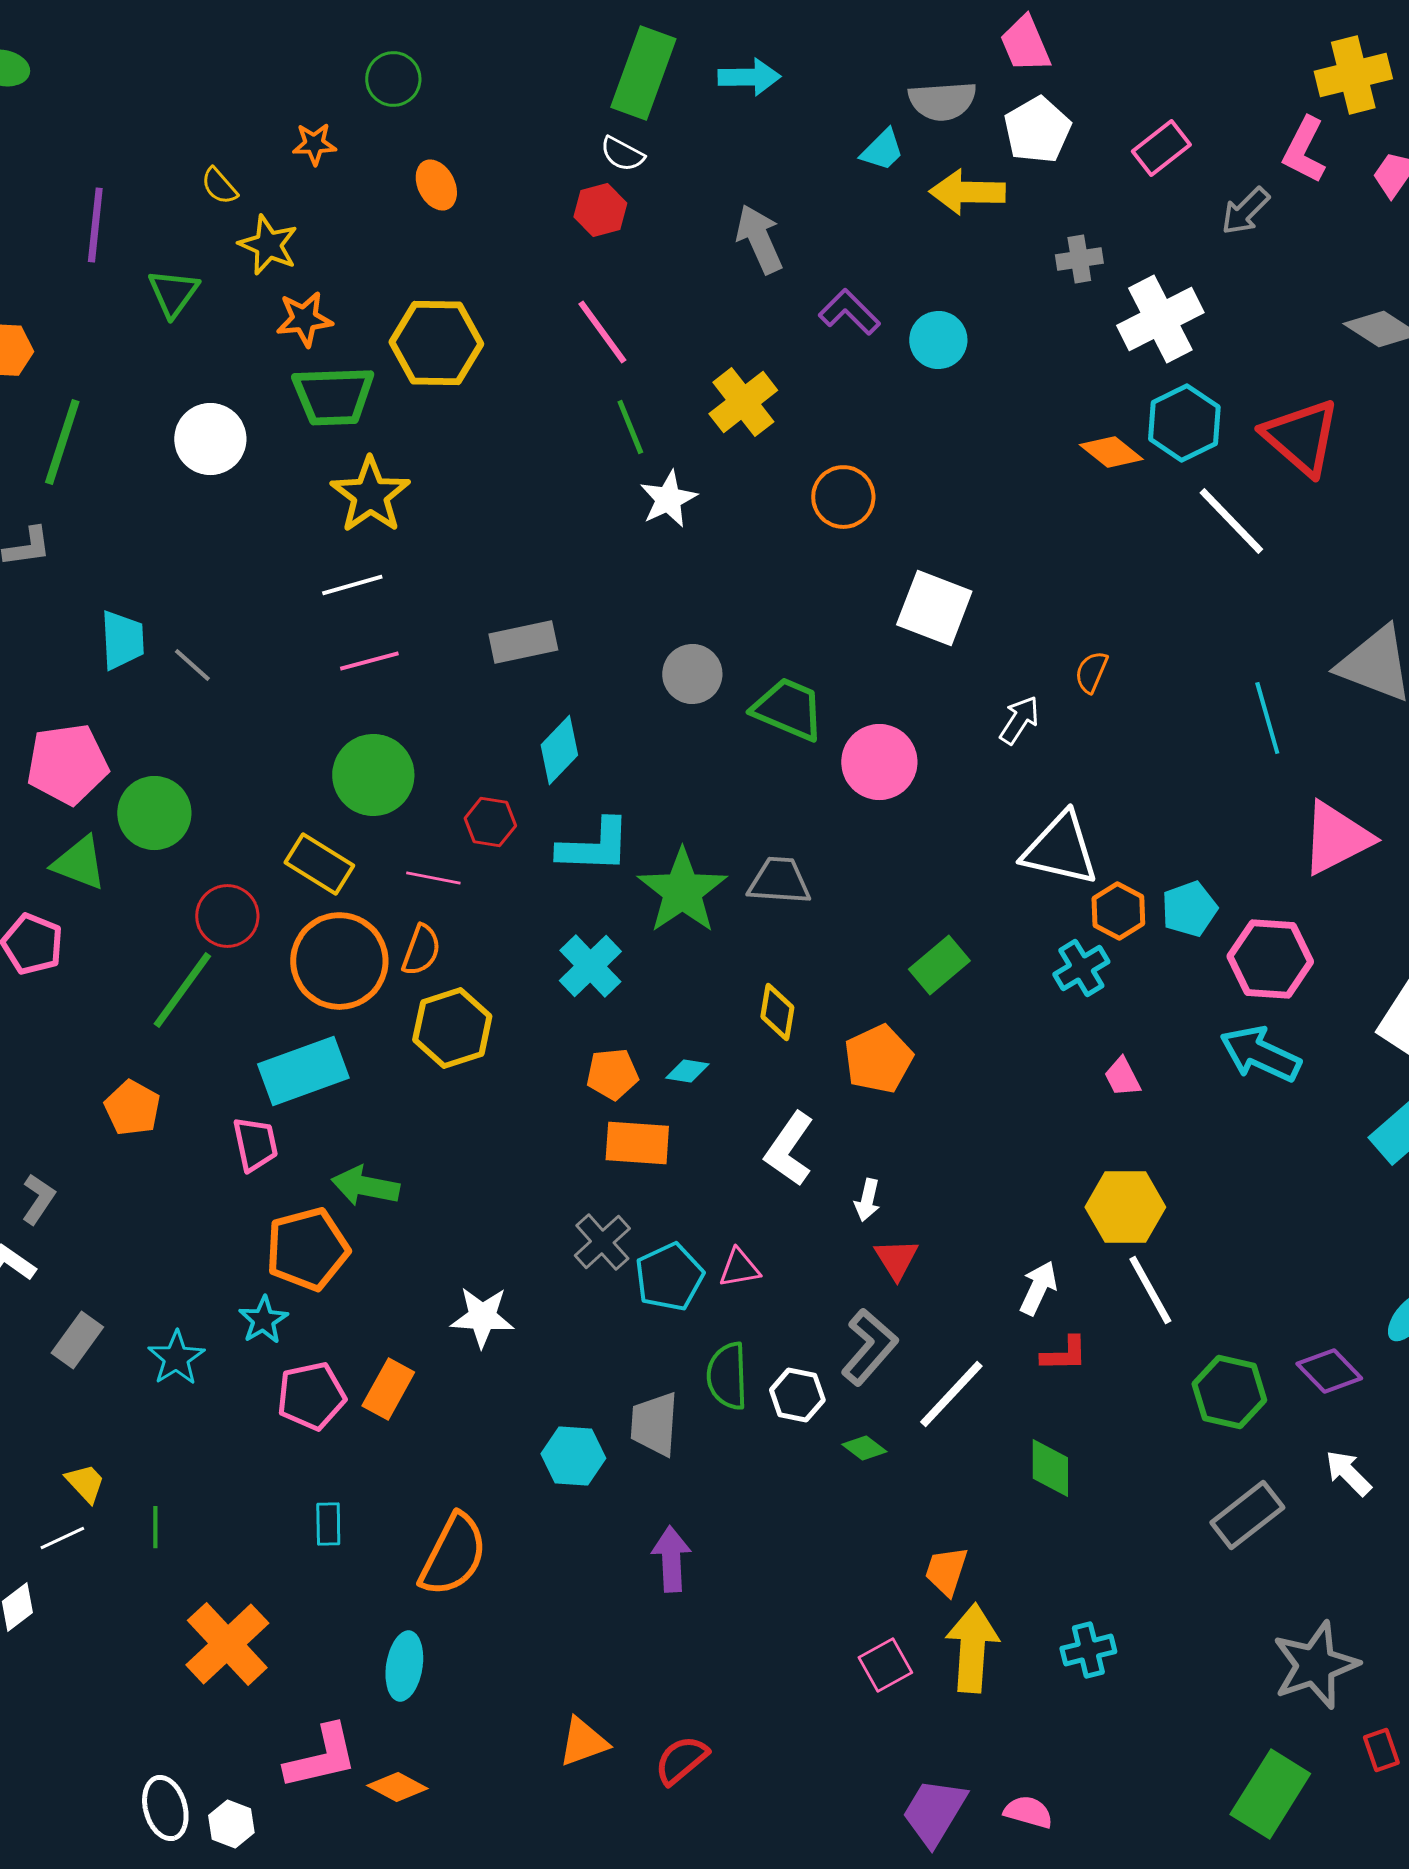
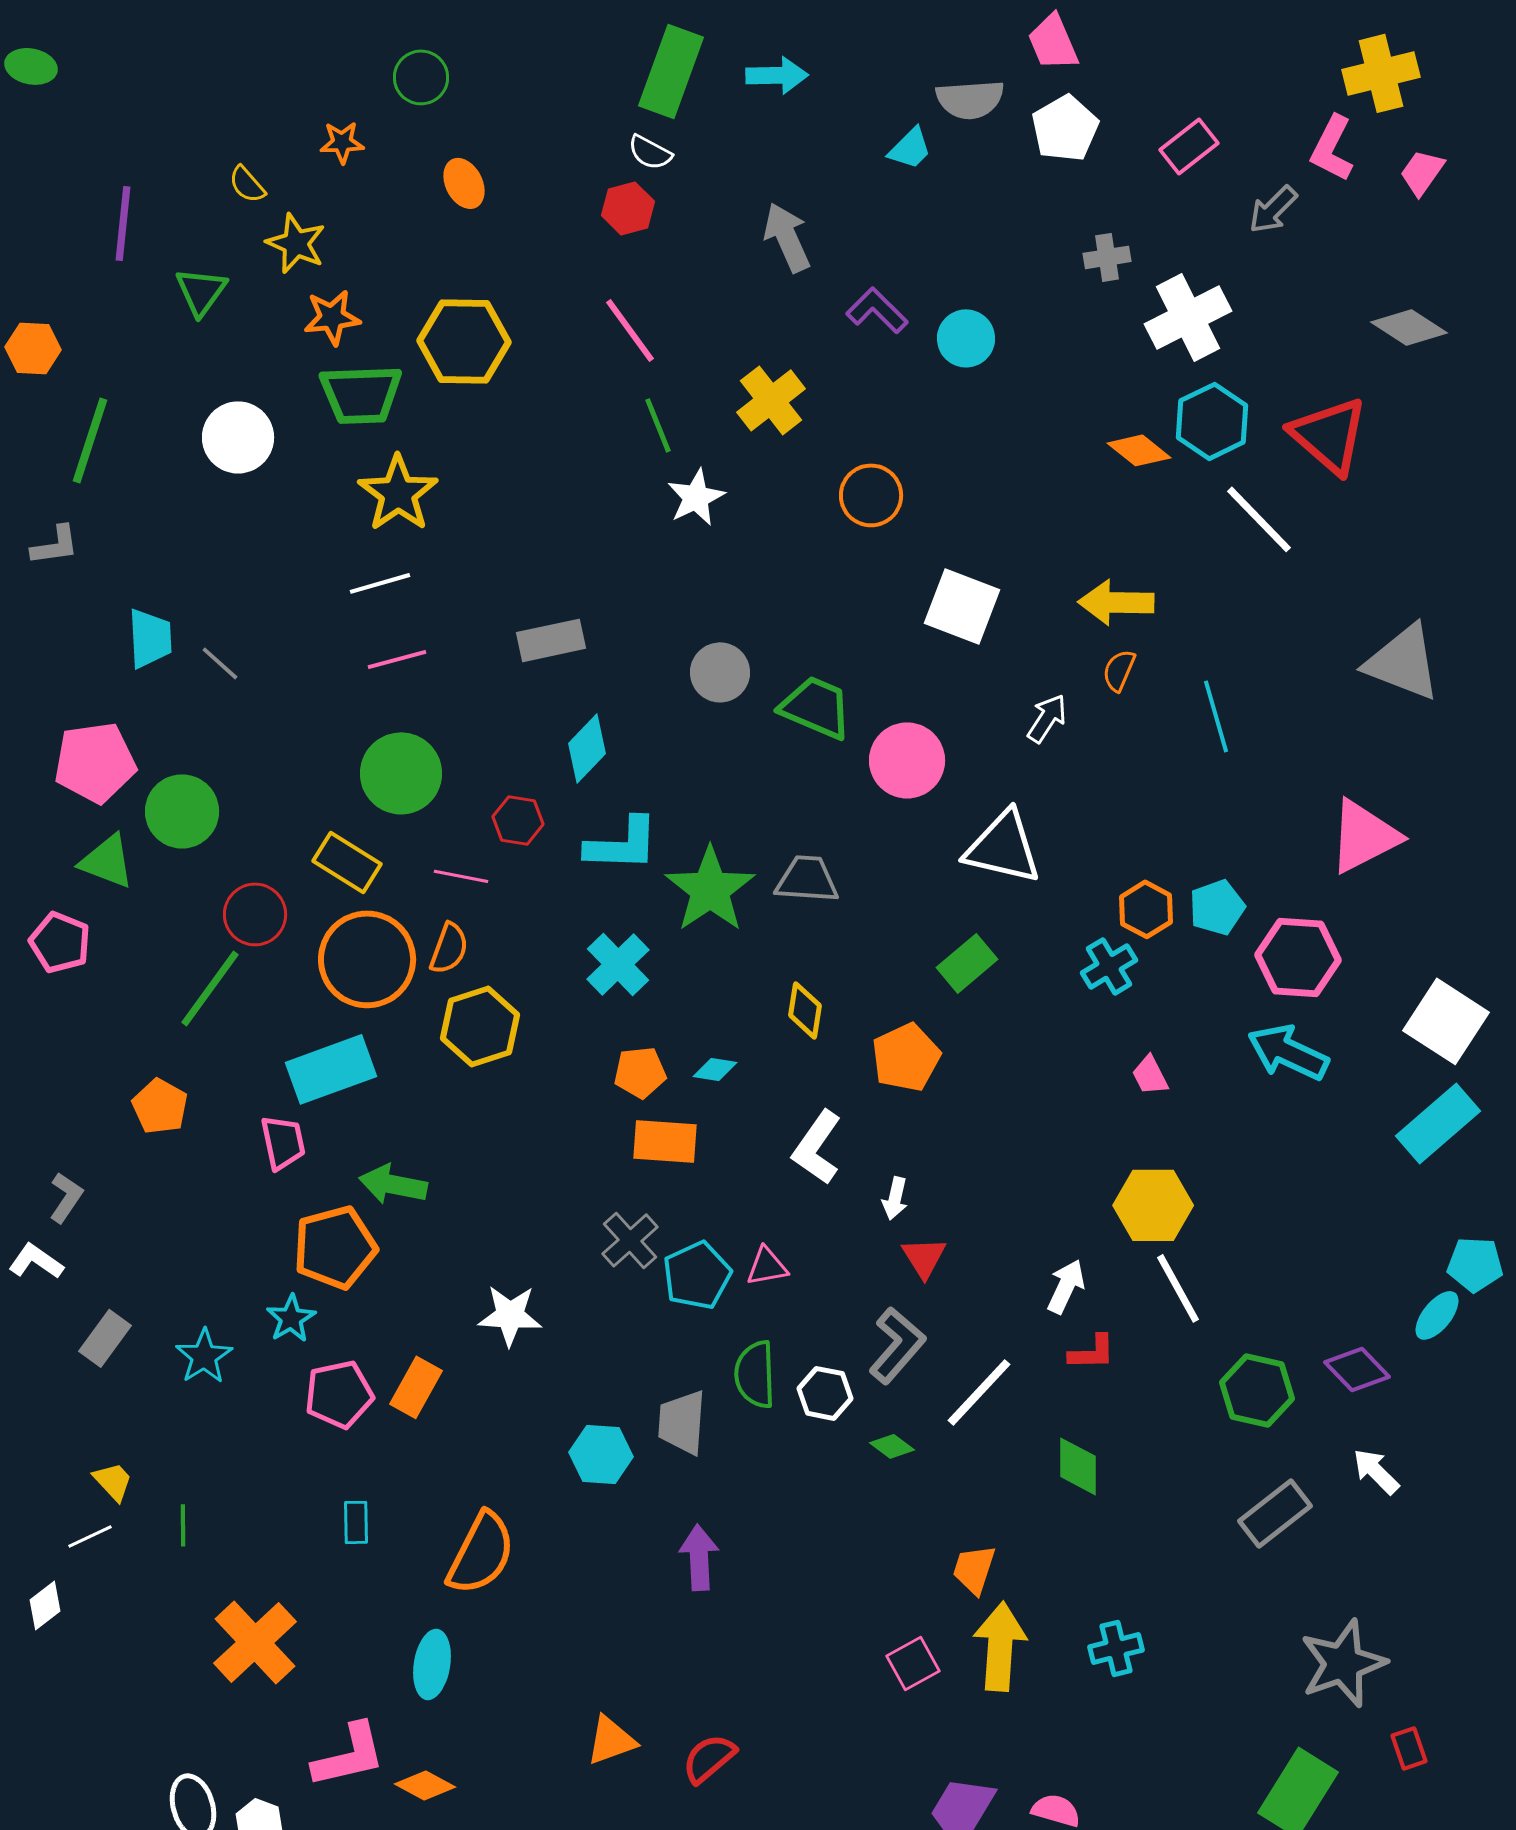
yellow arrow: (967, 192) -> (1116, 602), moved
cyan line: (1267, 718) -> (1216, 716), moved
white triangle: (1060, 849) -> (1003, 847), moved

